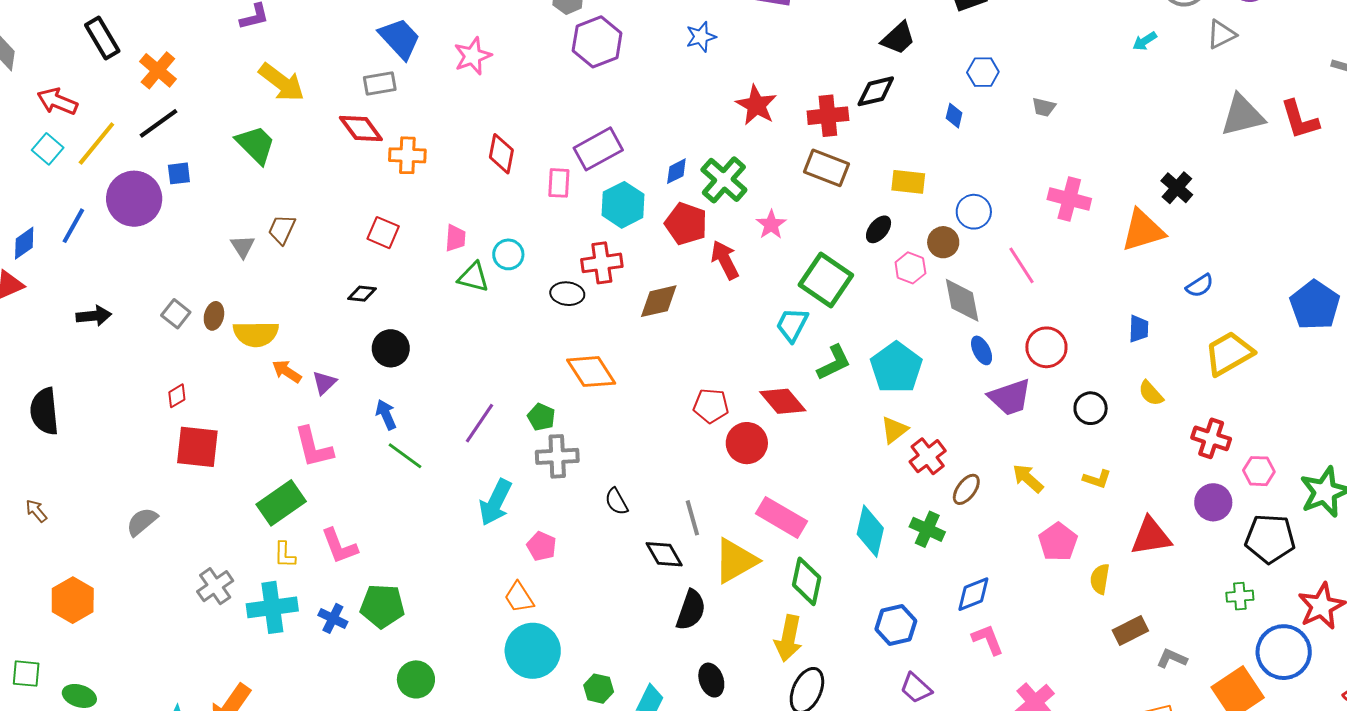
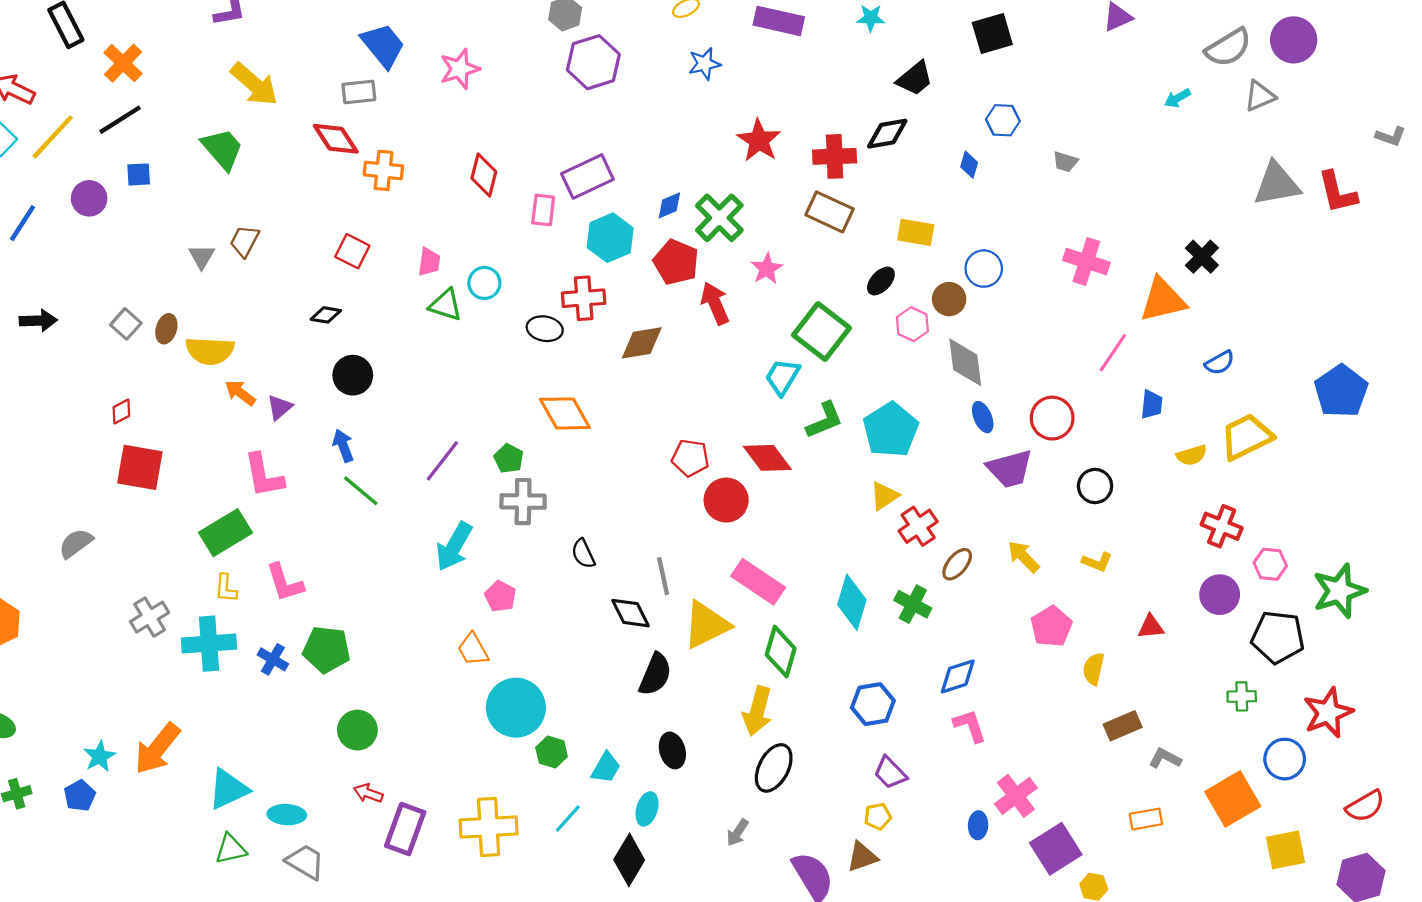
purple circle: (134, 199) -> (89, 198), size x0.6
pink line: (1021, 265) -> (1113, 353), moved, turned 63
yellow semicircle: (1151, 393) -> (1192, 455), moved, turned -68
red triangle: (1151, 536) -> (1151, 627), size x0.6
cyan circle: (533, 651) -> (516, 708), moved
blue circle: (1284, 652) -> (1285, 759), size x0.7

